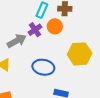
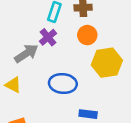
orange circle: (55, 26) -> (87, 35), moved

